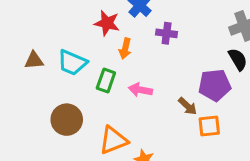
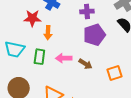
purple cross: (167, 33) -> (87, 11), moved
purple pentagon: (215, 85) -> (94, 35), moved
brown arrow: (188, 106) -> (85, 64), moved

